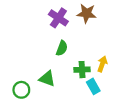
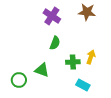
brown star: (87, 13) -> (87, 12), moved
cyan rectangle: (93, 86) -> (83, 85), moved, turned -32

